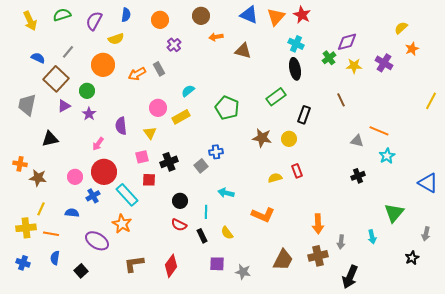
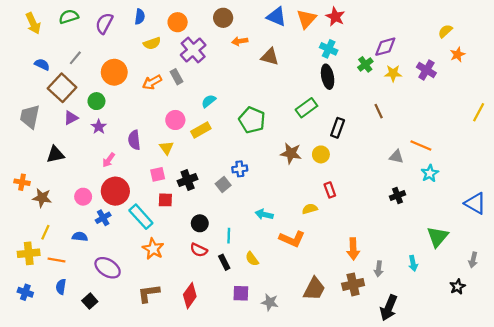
yellow semicircle: (116, 39) -> (152, 43), moved
purple cross: (174, 45) -> (193, 50), size x1.6
yellow semicircle: (275, 178) -> (310, 209), moved
cyan arrow: (226, 193) -> (264, 214), moved
orange star: (122, 224) -> (153, 249), moved

